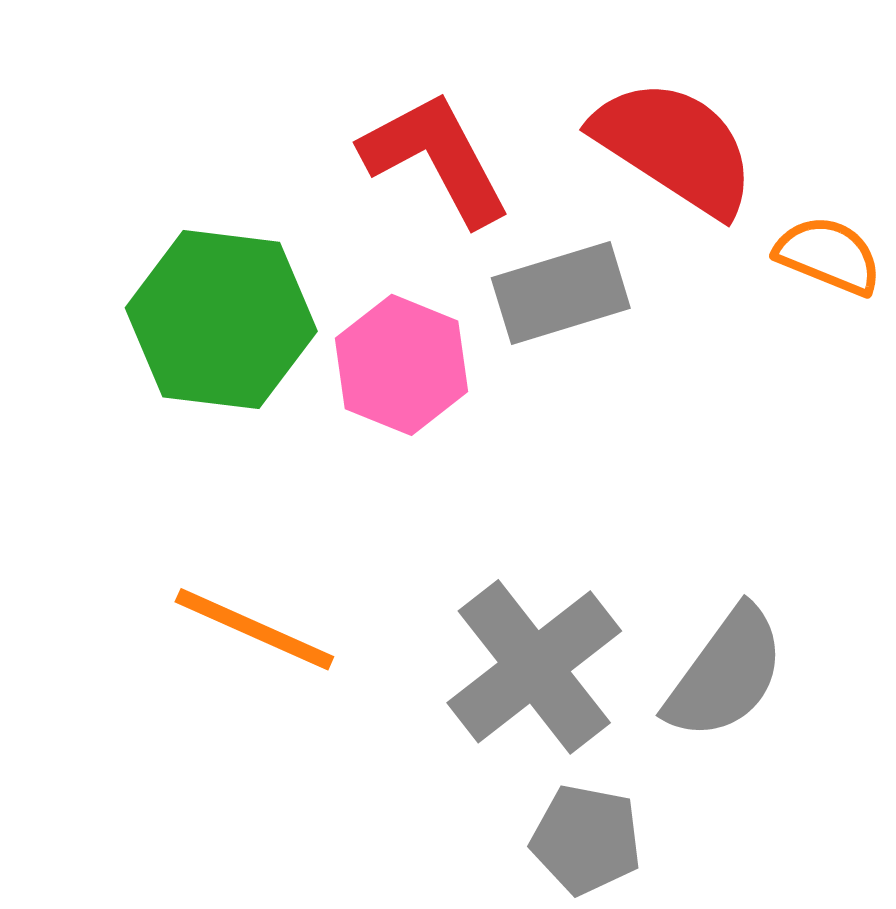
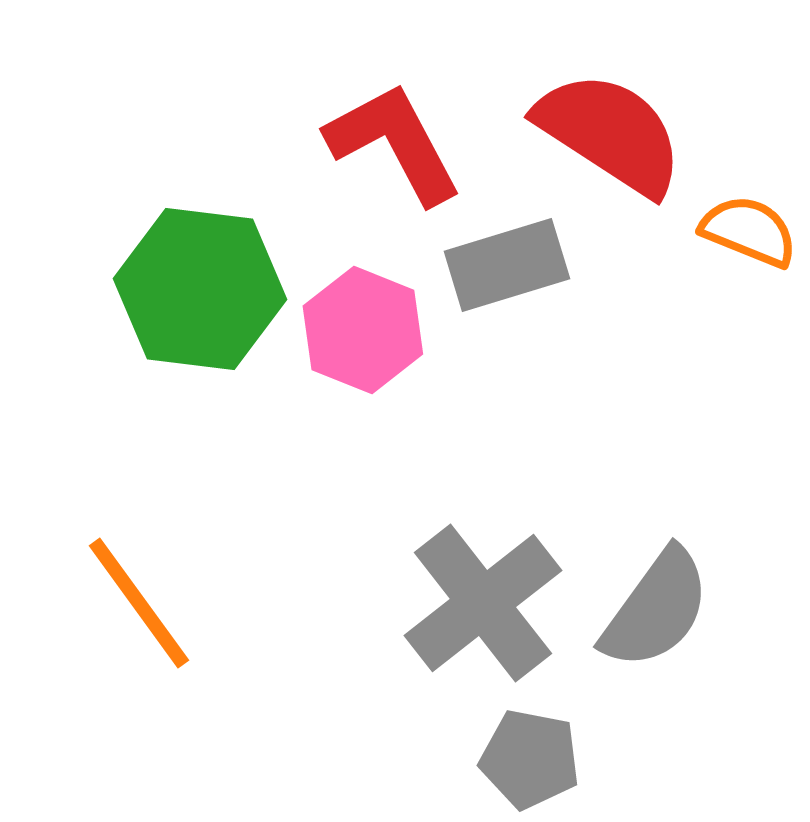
orange line: (254, 629) -> (139, 603), moved, turned 30

